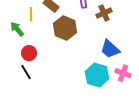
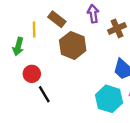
green arrow: (17, 29) -> (18, 47), turned -126
black line: (26, 72) -> (44, 94), moved

